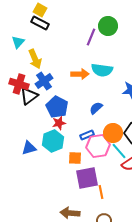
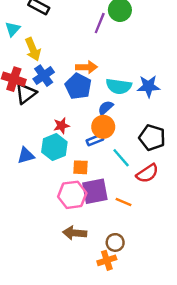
cyan semicircle: (102, 70) -> (119, 86), moved
blue pentagon: (57, 107) -> (78, 86), moved
orange circle: (113, 133) -> (103, 127), moved
pink hexagon: (98, 146) -> (72, 195), moved
cyan line: (119, 151) -> (121, 158), moved
orange line: (101, 192) -> (123, 202), moved, turned -56

